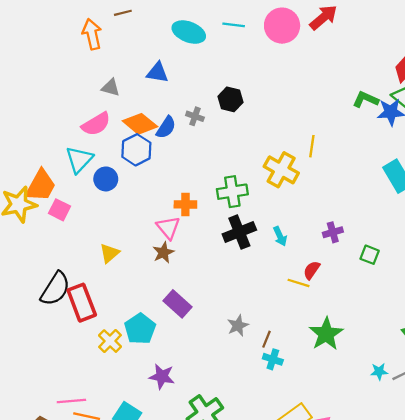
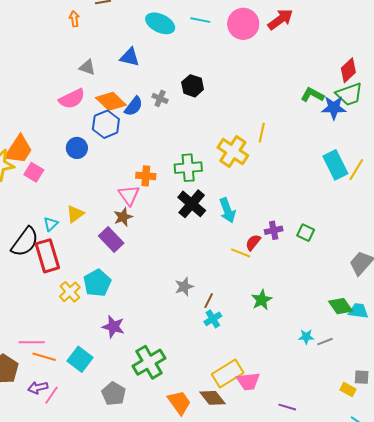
orange arrow: (92, 34) -> (74, 19), size x0.6
cyan triangle: (79, 160) -> (51, 224), moved, size x0.6
black cross: (239, 232) -> (192, 204), turned -32
purple cross: (333, 232) -> (274, 230), moved
cyan arrow: (280, 236) -> (227, 210), size x1.4
purple rectangle: (177, 304) -> (111, 239), moved
green star: (326, 334) -> (262, 300), size x0.7
cyan cross: (273, 359) -> (213, 319), turned 36

